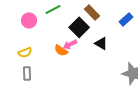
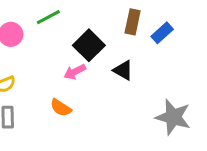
brown rectangle: (92, 12) -> (133, 22), moved, turned 56
orange semicircle: (61, 50) -> (61, 108), moved

